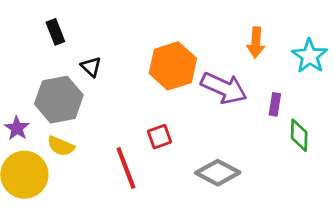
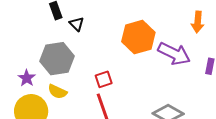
black triangle: (91, 67) -> (77, 24), moved
red square: (159, 137) -> (104, 79), moved

